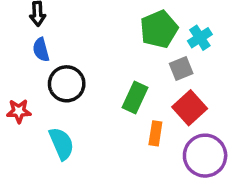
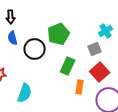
green pentagon: (159, 29) -> (59, 34), moved
black circle: (67, 84) -> (35, 49), moved
cyan semicircle: (62, 144) -> (25, 93), turned 42

